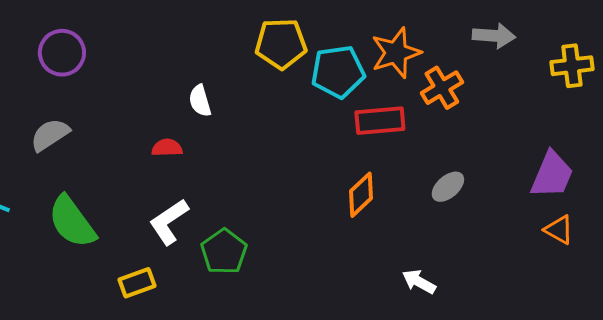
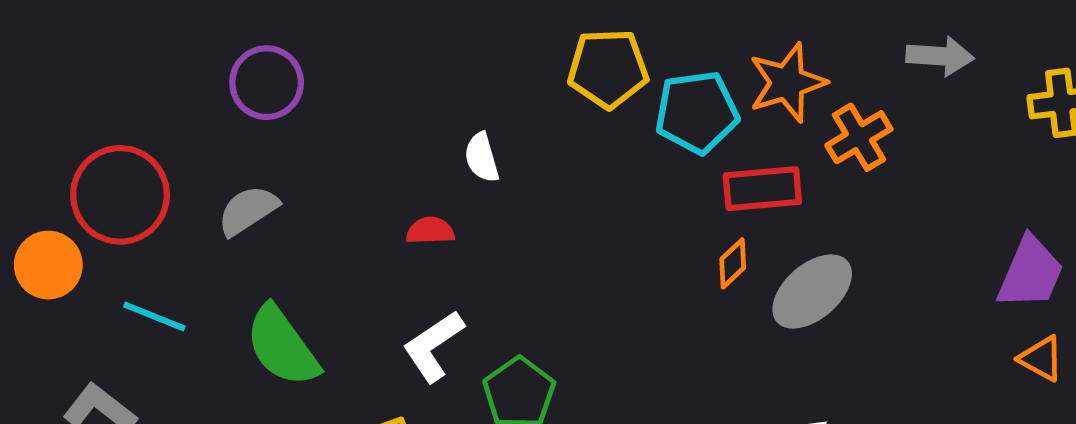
gray ellipse: (448, 187) -> (812, 292), moved, size x1.6
orange diamond: (361, 195) -> (733, 263), moved, size x0.7

